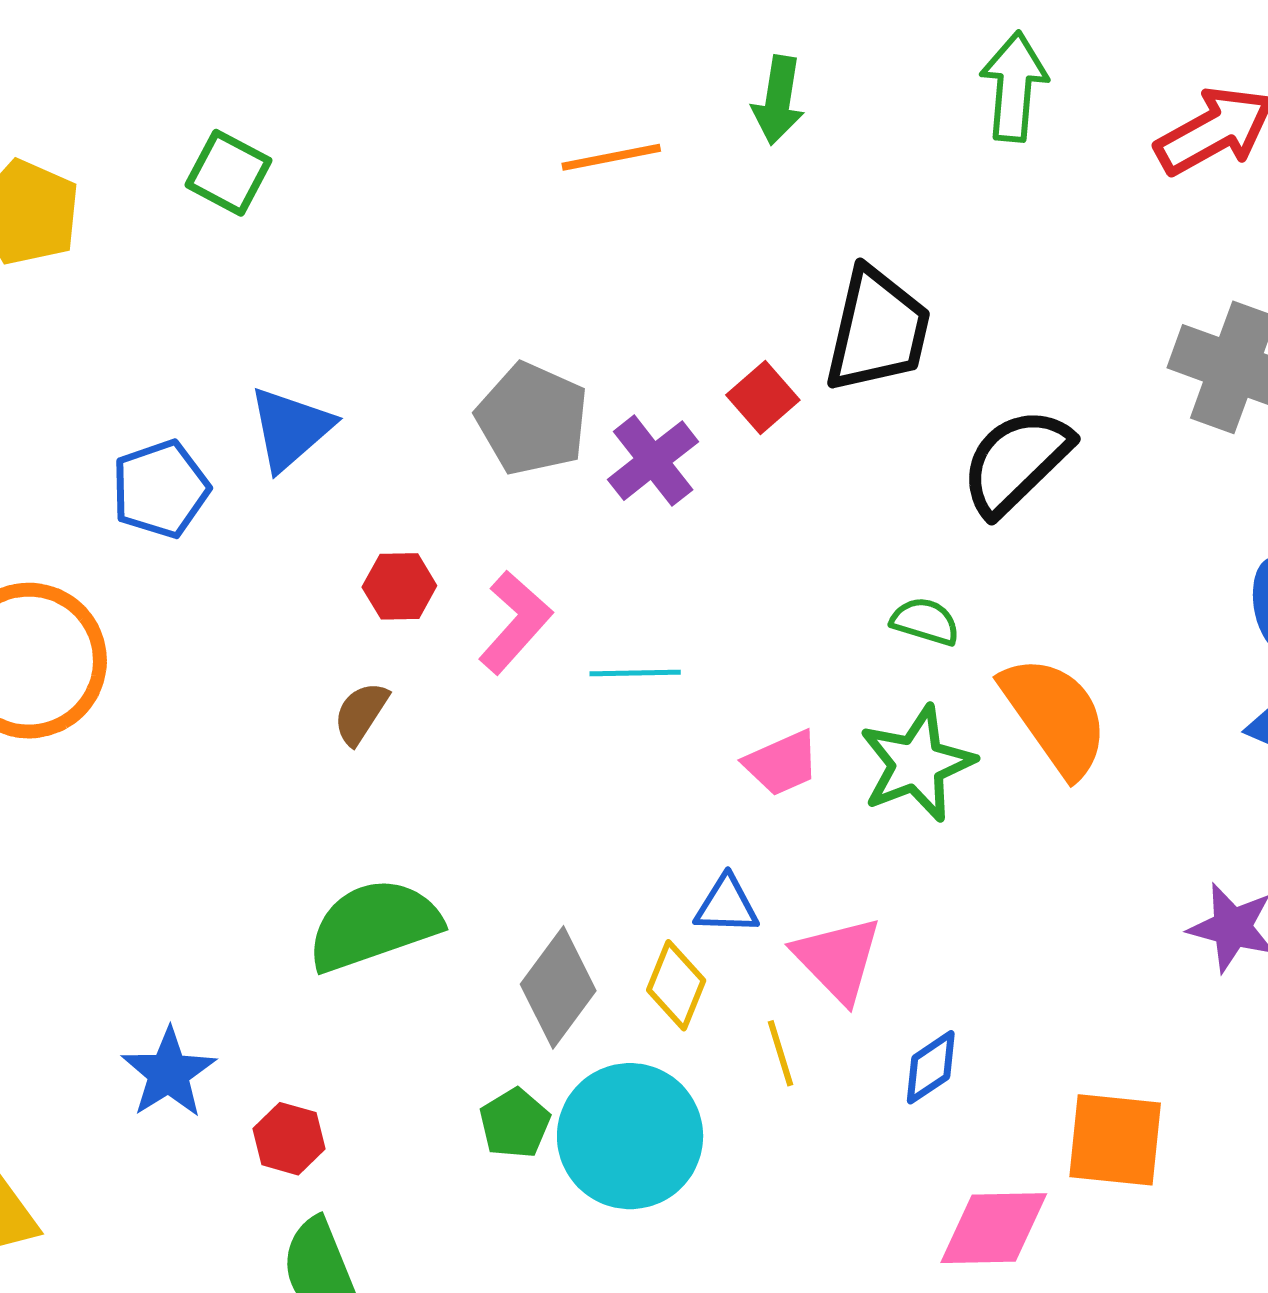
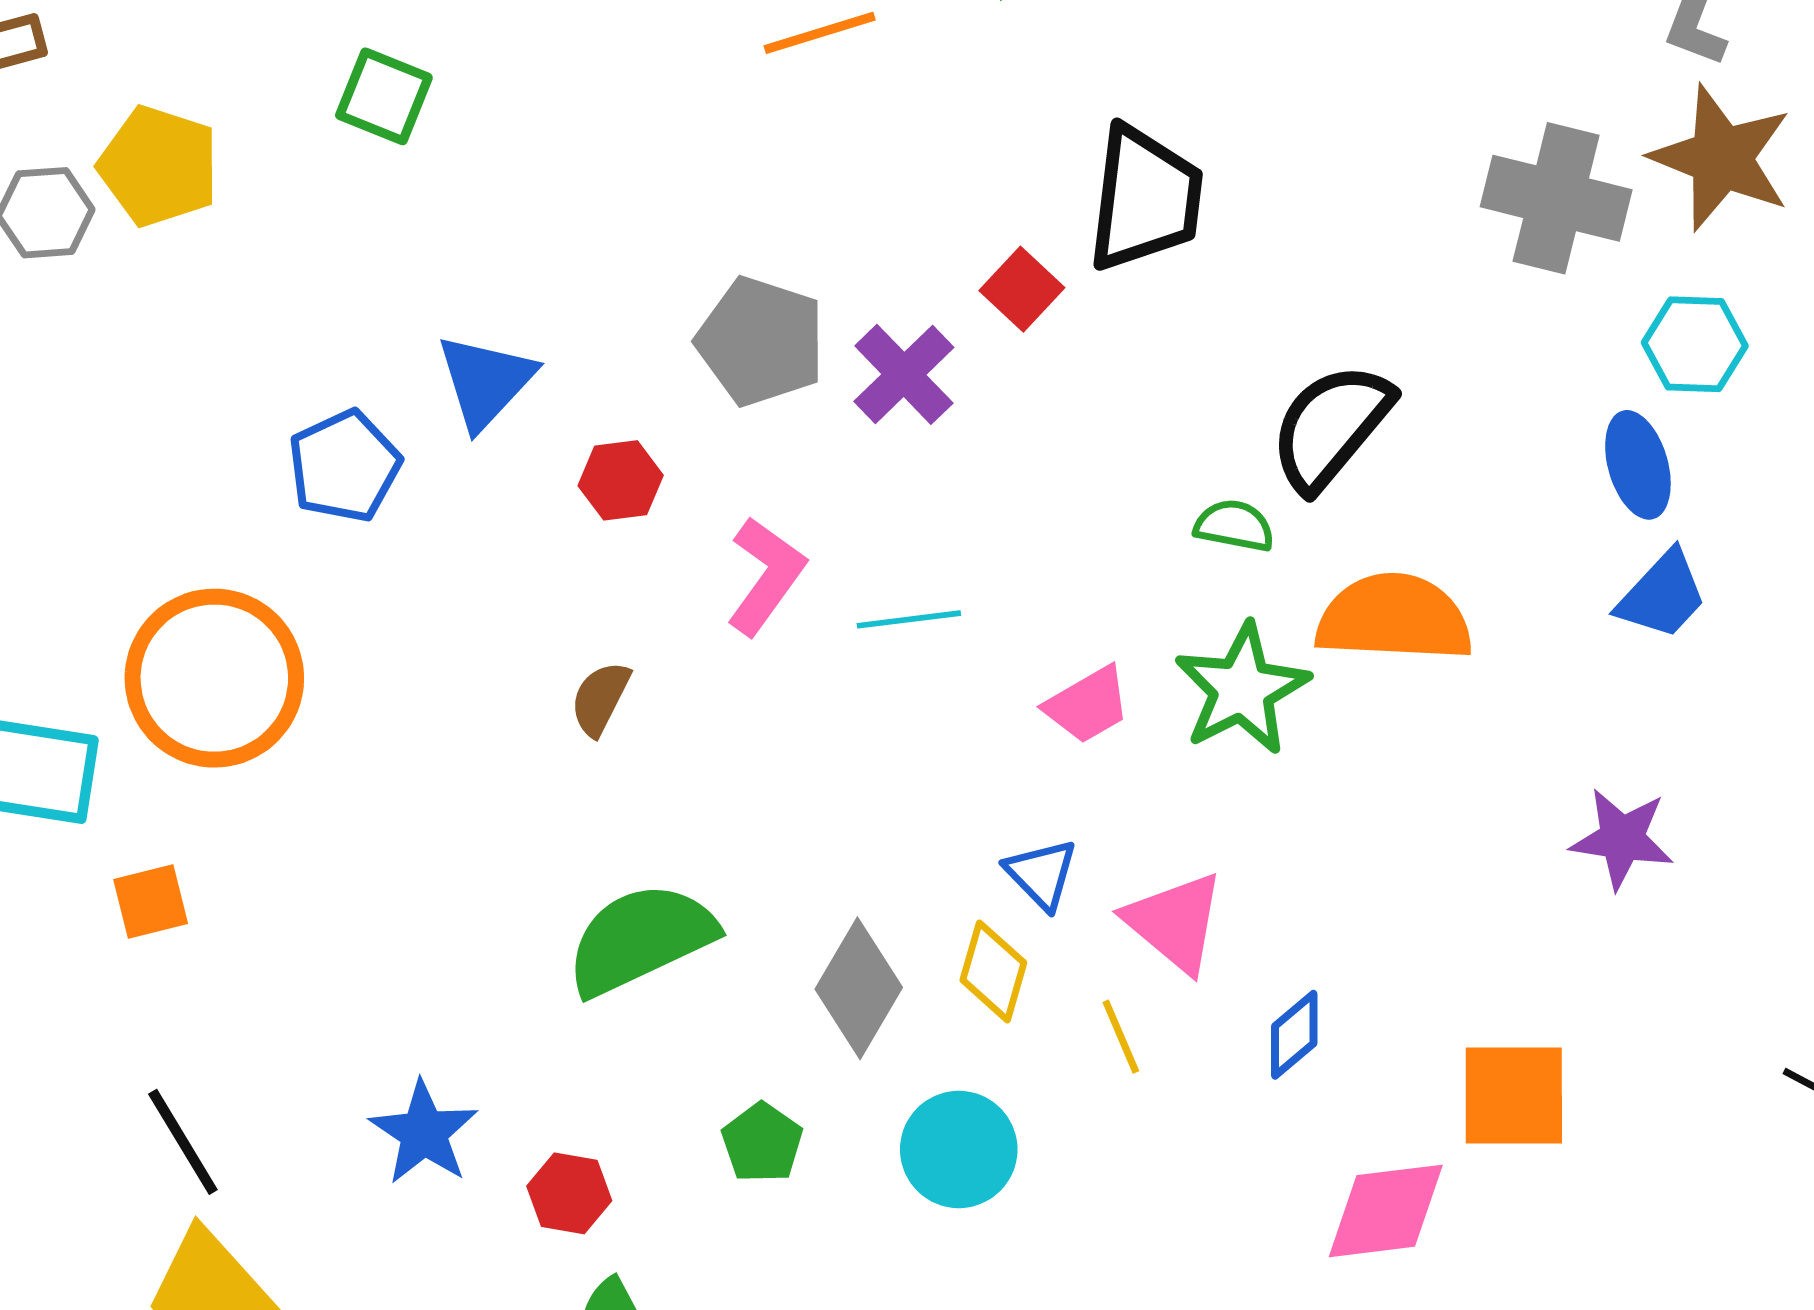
black semicircle: (1016, 462) -> (1331, 427), moved
red hexagon: (399, 586) -> (621, 480), moved
orange semicircle: (1055, 716) -> (1394, 618), turned -46
blue triangle: (727, 905) -> (1041, 874), turned 50
green pentagon: (515, 1123) -> (762, 1143), moved
cyan circle: (630, 1136) -> (959, 1149), size x0.7

